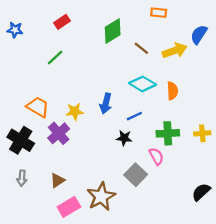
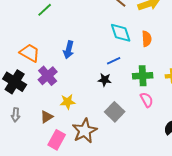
cyan diamond: (143, 84) -> (121, 33), turned 40
blue arrow: (106, 103) -> (69, 50), moved
yellow star: (75, 111) -> (68, 102), moved
pink semicircle: (156, 156) -> (147, 100), moved
pink rectangle: (69, 207) -> (57, 140), turned -30

